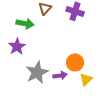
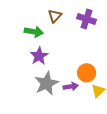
purple star: (17, 46) -> (39, 56), moved

